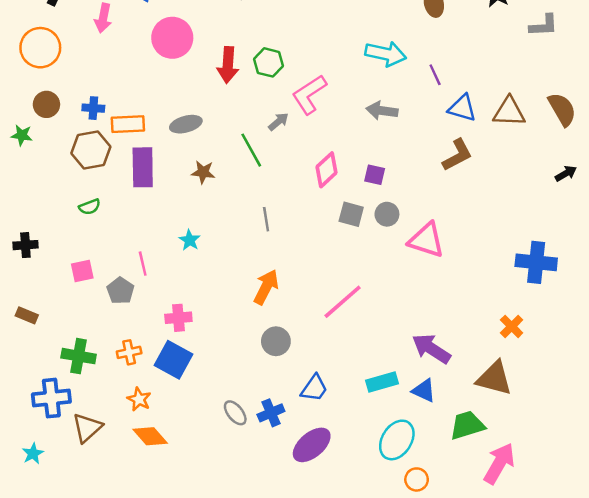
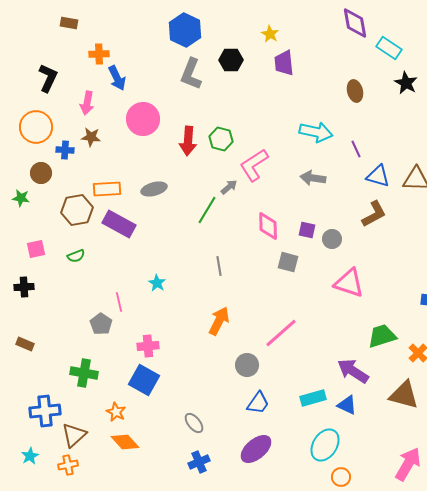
blue cross: (93, 108) -> (65, 150), moved
green line: (251, 150) -> (207, 210), turned 60
purple rectangle: (143, 167) -> (119, 224), turned -60
pink diamond: (327, 170) -> (268, 226), turned -48
brown star: (203, 172) -> (91, 137), moved
gray circle: (387, 214) -> (332, 239), moved
pink square: (82, 271) -> (36, 249), moved
gray circle: (276, 341) -> (247, 365), moved
orange cross: (129, 352) -> (68, 465), moved
green cross: (79, 356) -> (84, 373), moved
blue cross: (271, 413) -> (199, 462), moved
green trapezoid: (467, 425) -> (382, 336), moved

